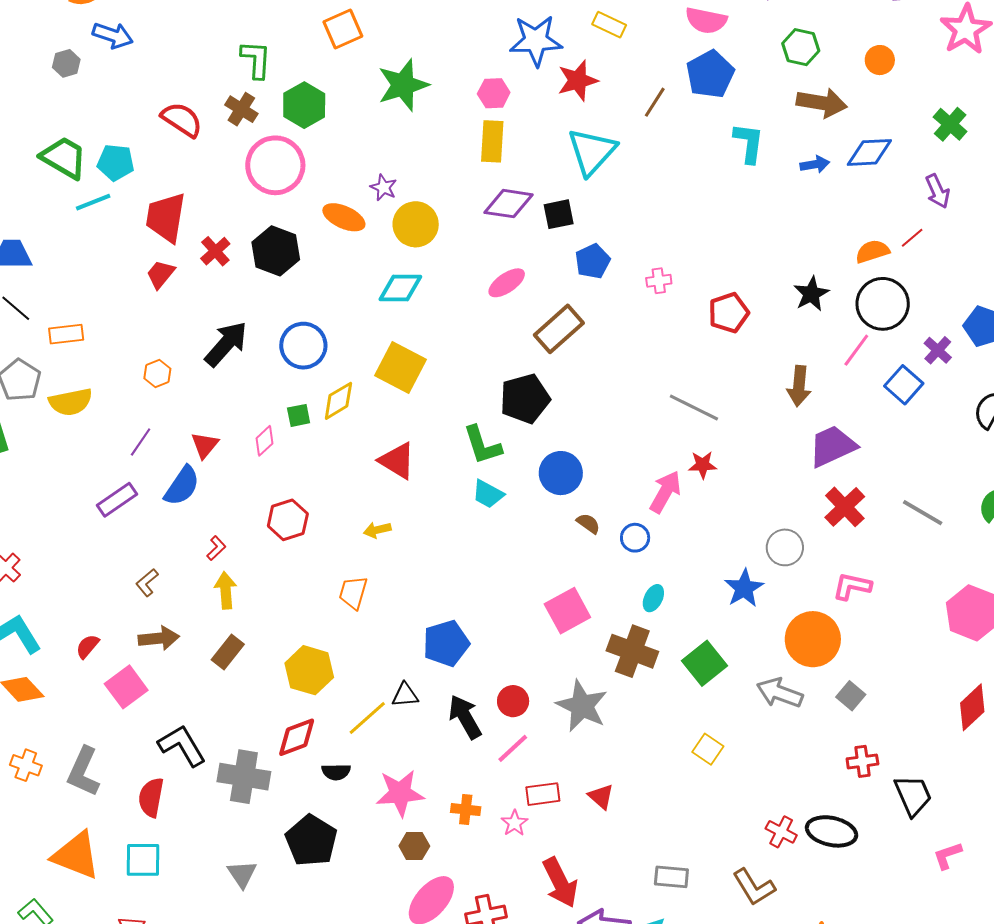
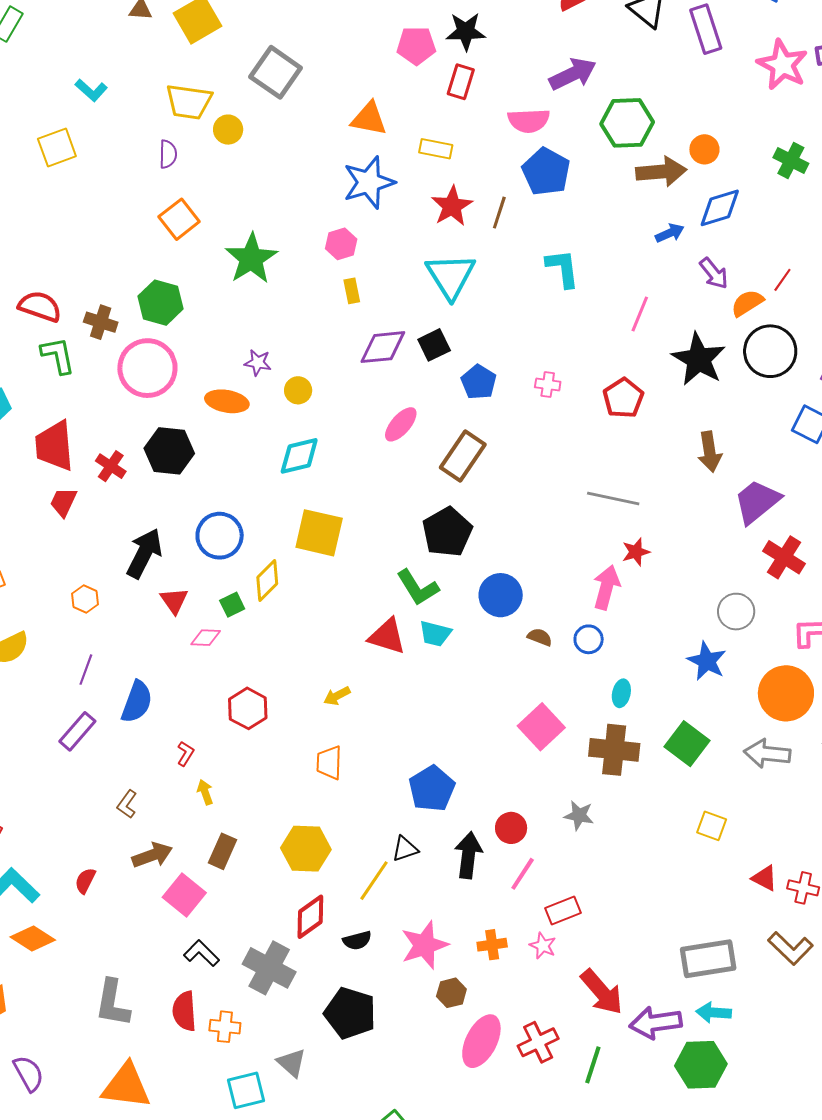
green hexagon: (801, 47) -> (627, 123), size x1.4
green L-shape: (256, 59) -> (58, 355), moved
orange circle: (880, 60) -> (704, 149), moved
red star: (578, 80) -> (452, 206), moved
red semicircle: (182, 120) -> (40, 306), moved
yellow rectangle: (492, 141) -> (352, 291), size x0.6
cyan L-shape: (749, 143) -> (563, 268), moved
purple arrow: (938, 191) -> (714, 273), moved
yellow circle: (416, 224) -> (298, 390), size x0.6
pink cross: (659, 281) -> (548, 385), turned 30
black star: (811, 294) -> (699, 359), size x1.5
pink line: (856, 350) -> (640, 314), moved
pink diamond: (265, 441) -> (206, 638), turned 60
red triangle: (205, 445) -> (174, 601), moved
red triangle: (397, 461) -> (387, 636), moved
yellow arrow: (226, 590) -> (205, 792), size x0.7
pink square: (126, 687) -> (184, 895), moved
gray star: (582, 706) -> (579, 815), size x0.6
black arrow: (465, 717) -> (468, 855), turned 51
black L-shape: (182, 746) -> (201, 953), size x0.7
orange cross: (26, 765) -> (225, 1027), moved
gray cross: (244, 777) -> (269, 968), turned 33
red triangle: (601, 797) -> (764, 878), moved
cyan square: (143, 860) -> (246, 1090), moved
gray rectangle: (671, 877) -> (708, 959), size x1.6

